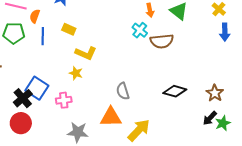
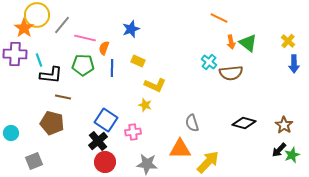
orange arrow: (150, 10) -> (231, 42), moved
black cross: (23, 98) -> (98, 141), moved
red circle: (21, 123) -> (105, 162), moved

